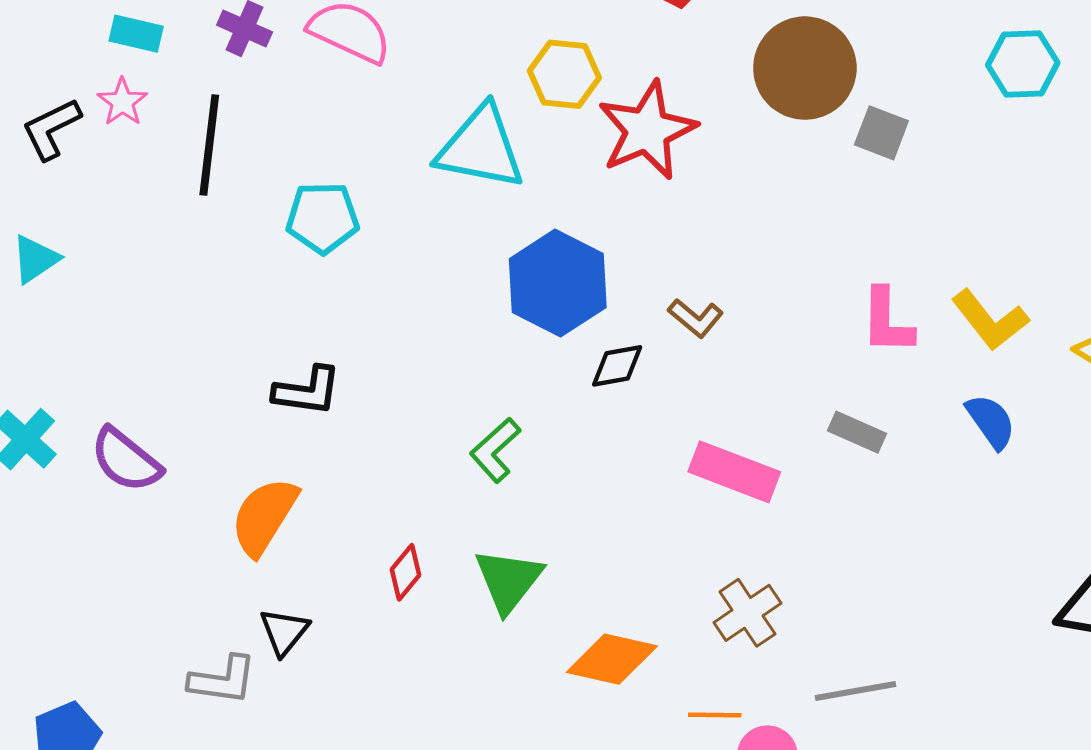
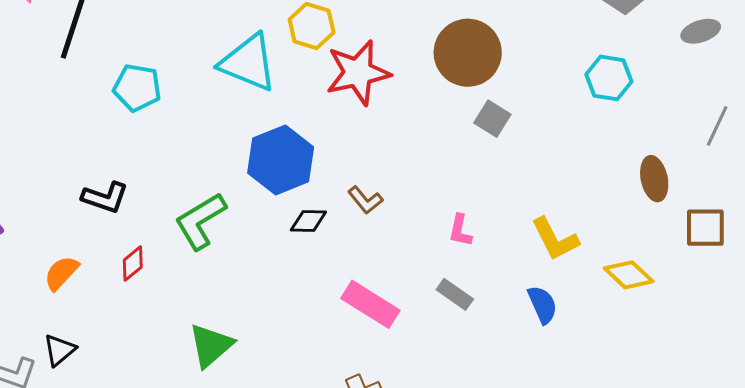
gray square: (881, 133) -> (492, 119), moved
pink L-shape: (887, 321) -> (460, 231), moved, size x0.7
green L-shape: (495, 450) -> (200, 221), moved, size x1.4
orange semicircle: (264, 516) -> (61, 273), size x0.7
red diamond: (406, 572) -> (133, 264), moved

